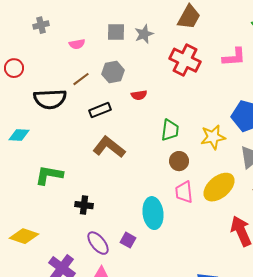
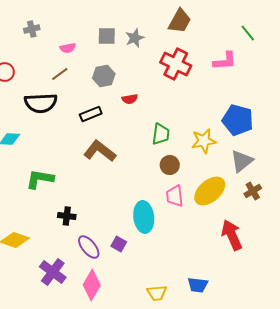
brown line: (81, 79) -> (60, 74), moved
black cross: (84, 205) -> (67, 216), moved

